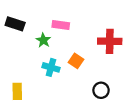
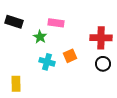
orange square: (76, 61) -> (70, 56), turned 32
black circle: (101, 90) -> (103, 64), moved

